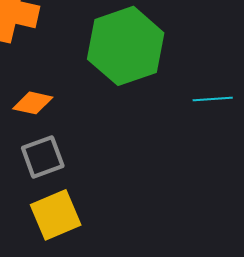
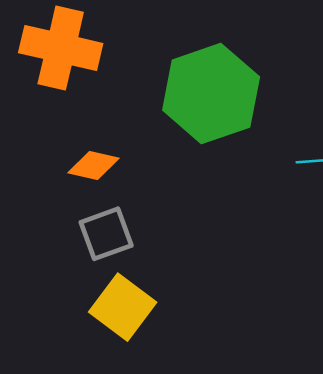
yellow square: (56, 215) -> (123, 307), turned -30

